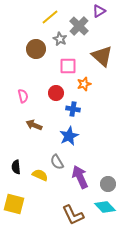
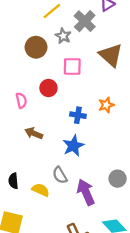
orange star: (84, 84) -> (106, 105), moved
red circle: (56, 93) -> (48, 88), moved
gray circle: (108, 184) -> (118, 179), moved

